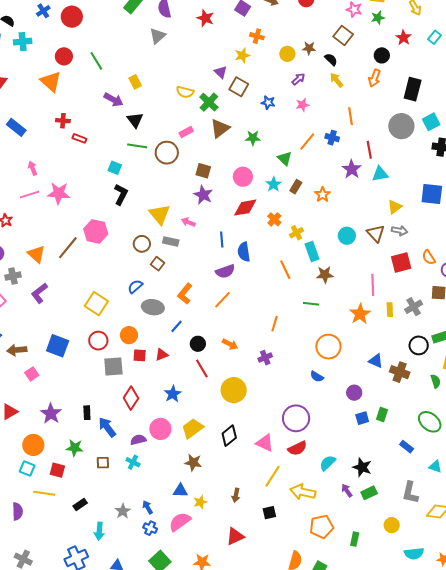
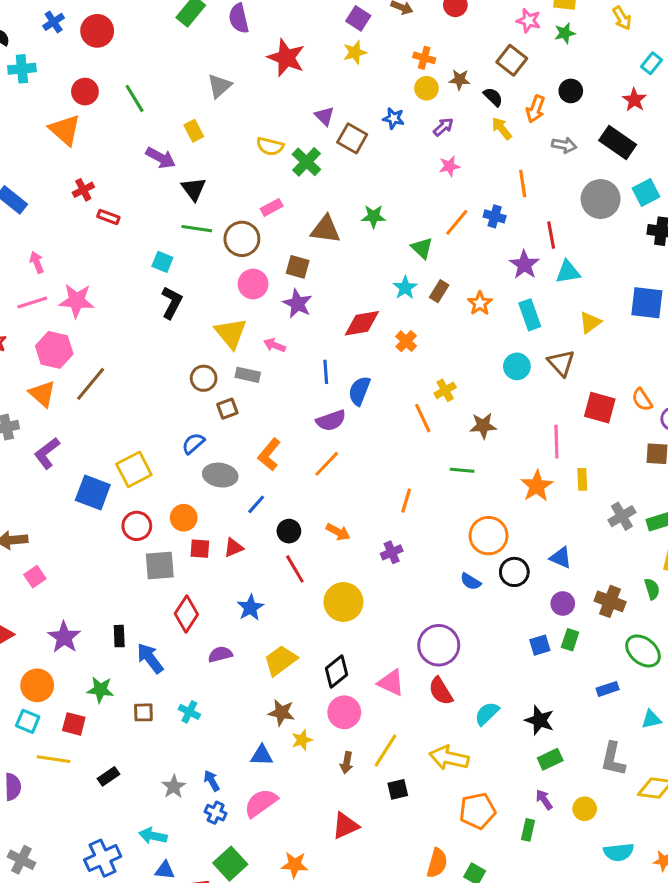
red star: (205, 18) -> (286, 58), moved, size x1.4
gray triangle: (158, 36) -> (219, 86), moved
orange cross: (257, 36) -> (424, 58), moved
red star: (403, 38) -> (634, 100), moved
yellow star: (242, 55) -> (355, 52), moved
orange arrow: (375, 78) -> (535, 109), moved
black rectangle: (413, 89) -> (618, 143), turned -70
blue star: (268, 103) -> (394, 118), moved
red cross: (63, 121) -> (83, 190), turned -32
brown triangle: (220, 128) -> (325, 229), moved, turned 45
pink circle: (243, 177) -> (253, 284), moved
pink hexagon: (96, 231) -> (54, 350), moved
gray arrow: (400, 231) -> (564, 145), moved
yellow cross: (296, 233) -> (445, 390), moved
blue semicircle: (244, 252) -> (359, 391), turned 30
cyan rectangle: (312, 252) -> (530, 315), moved
red square: (401, 263) -> (600, 408), turned 30
brown square: (157, 264) -> (227, 409), turned 32
yellow square: (96, 304) -> (134, 469), turned 30
gray cross: (414, 307) -> (622, 516), moved
black circle: (419, 345) -> (514, 572), moved
blue square: (58, 346) -> (93, 493), moved
brown cross: (400, 372) -> (610, 601), moved
purple circle: (354, 393) -> (563, 604), moved
pink circle: (160, 429) -> (344, 712), moved
purple semicircle: (138, 440) -> (220, 654), moved
blue rectangle: (407, 447) -> (608, 689), turned -56
red semicircle: (297, 448) -> (441, 691), turned 84
cyan triangle: (435, 467) -> (651, 719), turned -32
yellow line: (272, 476) -> (386, 750), moved
purple arrow: (347, 491) -> (544, 800), moved
yellow star: (200, 502) -> (302, 740), moved
cyan arrow: (99, 531) -> (153, 836), moved, turned 96

